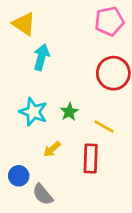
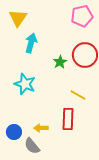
yellow triangle: (24, 24) -> (18, 18), turned 30
green star: (69, 112) -> (60, 62), moved
yellow arrow: (52, 149) -> (41, 128), moved, turned 40

